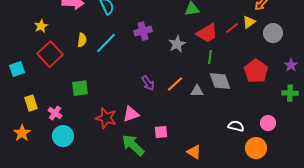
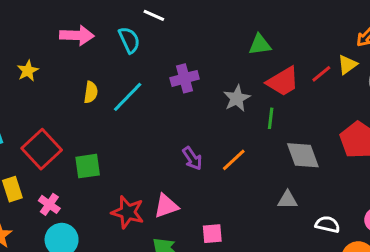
red square: (50, 54) -> (42, 149), moved
green line: (210, 57) -> (271, 118), moved
gray triangle: (197, 91) -> (288, 200), moved

